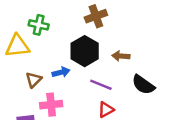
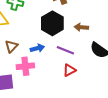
blue arrow: (61, 72) -> (37, 48), moved

